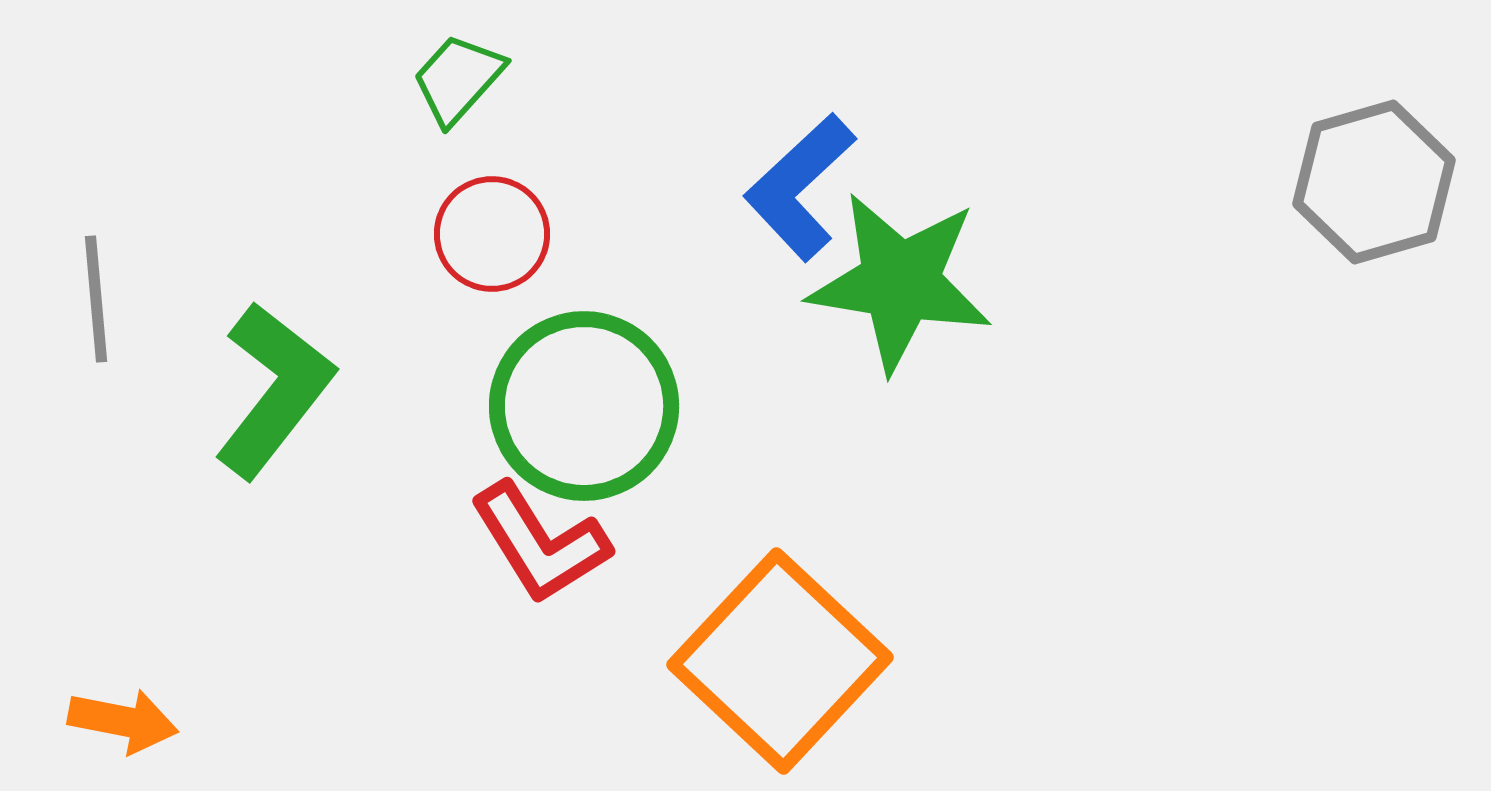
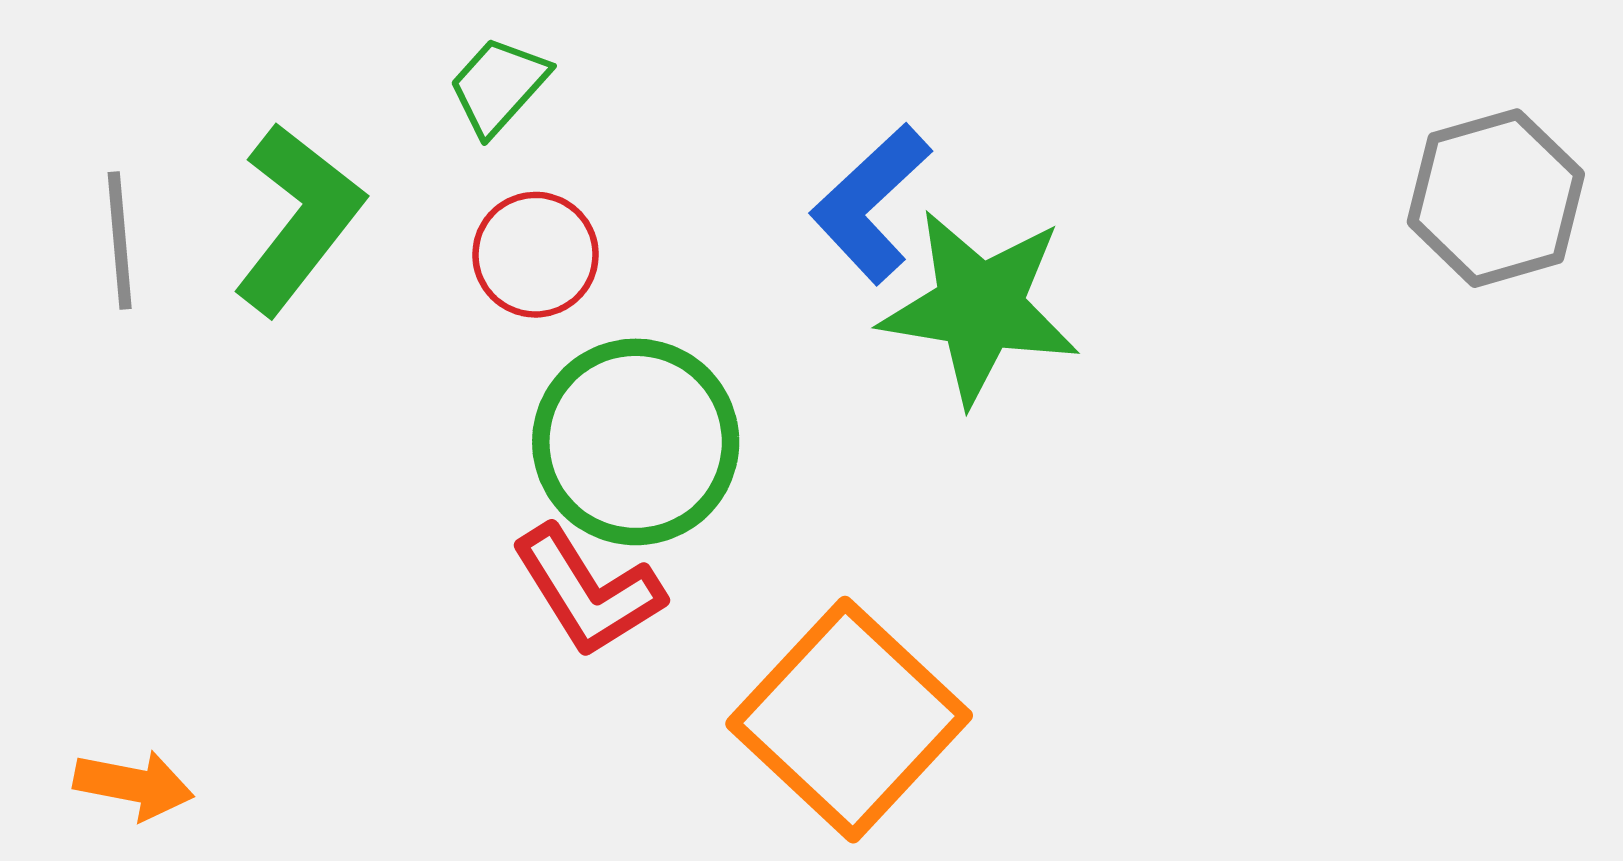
gray line: (96, 299) -> (120, 241), moved
green L-shape: (274, 390) -> (298, 219), moved

